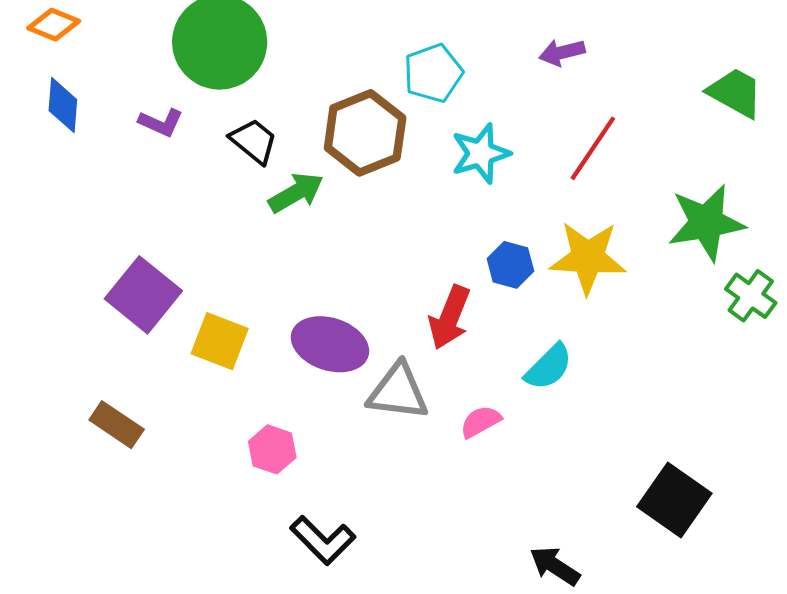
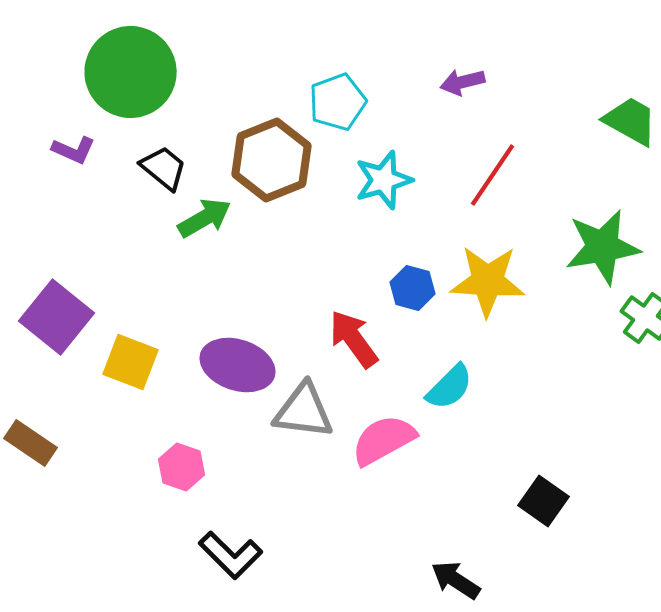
red arrow: (450, 317) -> (354, 339), turned 122
pink semicircle: (481, 422) -> (384, 440), size x1.6
black square: (674, 500) -> (544, 501), moved, size x0.7

